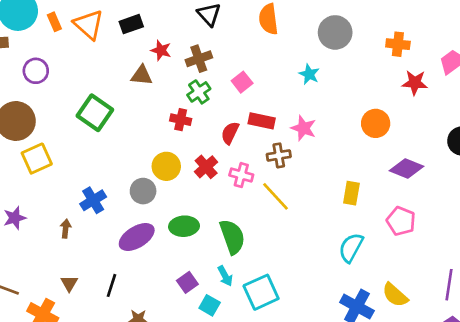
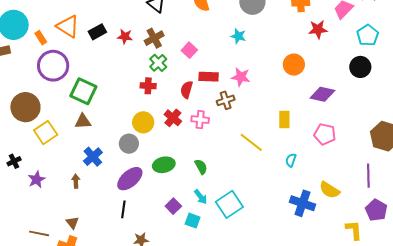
orange rectangle: (54, 22) -> (41, 38), moved
black rectangle: (131, 24) -> (97, 32), moved
purple circle: (36, 71) -> (53, 66), moved, size x1.6
brown triangle: (142, 75) -> (83, 121), moved
yellow line: (275, 196) -> (251, 142), moved
green semicircle: (232, 237) -> (201, 167), size x0.6
cyan semicircle: (351, 248) -> (291, 160), size x0.6
brown triangle: (69, 283) -> (72, 223), moved
black line: (112, 285) -> (123, 209), moved

